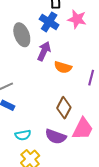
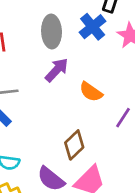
purple arrow: (44, 51) -> (57, 70), moved

